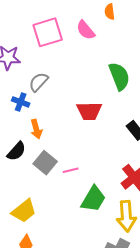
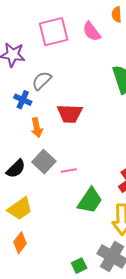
red trapezoid: (89, 111) -> (70, 114), moved
black semicircle: (16, 151) -> (16, 169), moved

